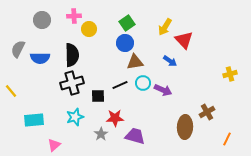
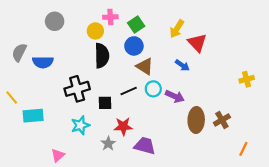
pink cross: (74, 16) -> (110, 17), moved
gray circle: (42, 20) -> (55, 21), moved
black semicircle: (72, 55) -> (102, 56), moved
brown triangle: (135, 62) -> (145, 66), turned 42
cyan rectangle: (34, 120) -> (33, 116), moved
brown ellipse: (185, 127) -> (196, 120), moved

